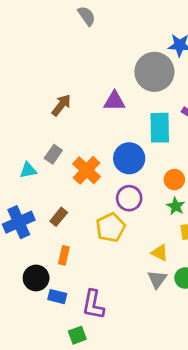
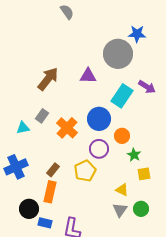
brown arrow: (61, 105) -> (48, 79), size x1.4
cyan rectangle: (160, 128) -> (122, 96), turned 35
orange circle: (174, 180) -> (122, 136), moved
brown rectangle: (59, 217) -> (53, 170), moved
orange rectangle: (64, 255) -> (50, 192), size x1.5

